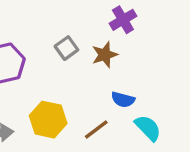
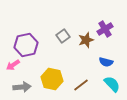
purple cross: (123, 20) -> (105, 29), moved
blue semicircle: (123, 100) -> (106, 62), moved

